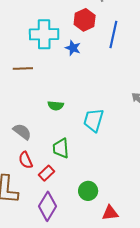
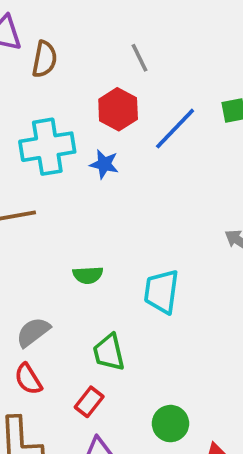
blue line: (113, 35) -> (175, 129), turned 40
gray semicircle: (22, 132) -> (33, 332), turned -66
red semicircle: (26, 160) -> (28, 379), moved

